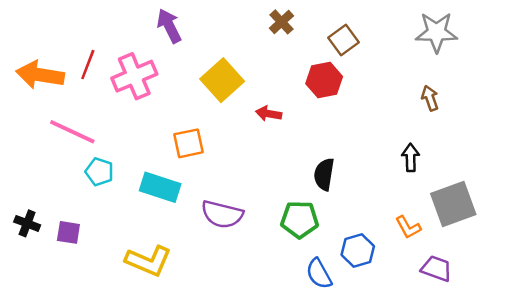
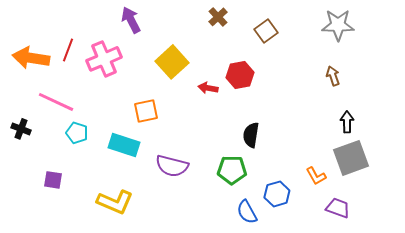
red hexagon: (324, 80) -> (240, 75), moved
black arrow: (411, 158) -> (347, 122), moved
black cross: (27, 223) -> (21, 129), moved

